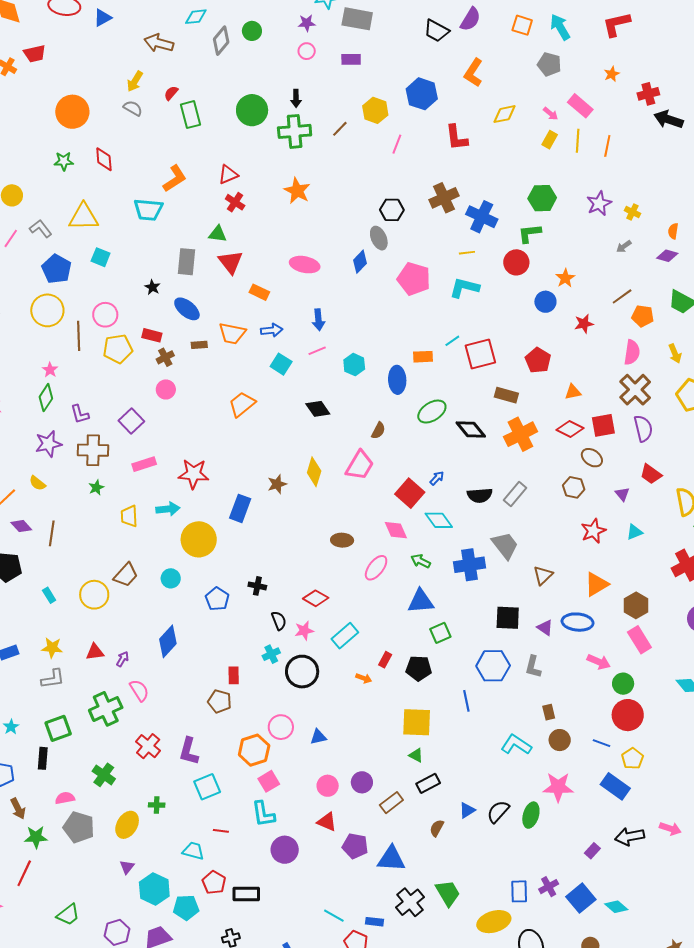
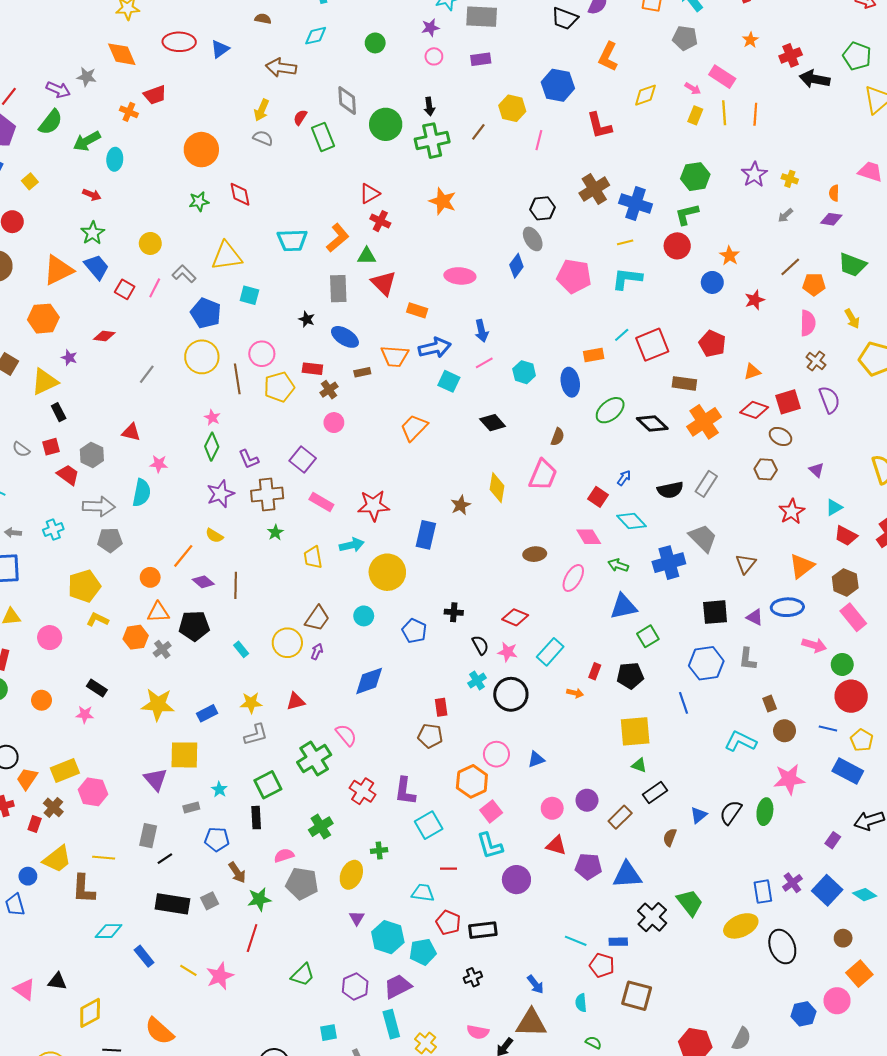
gray diamond: (221, 41) -> (347, 100), moved, turned -36
orange L-shape: (175, 179) -> (338, 238), moved
blue arrow: (272, 330) -> (435, 348), size x1.4
brown cross: (635, 390) -> (816, 361), size x0.6
pink rectangle: (144, 464) -> (321, 502), turned 55
red trapezoid: (651, 474) -> (846, 536), moved
red square: (410, 493) -> (598, 497), size x0.7
pink star: (304, 631) -> (508, 652), turned 30
blue diamond: (168, 641) -> (369, 681), turned 36
purple arrow: (122, 659) -> (317, 652), moved
green cross: (104, 775) -> (321, 827), turned 30

